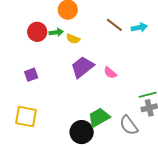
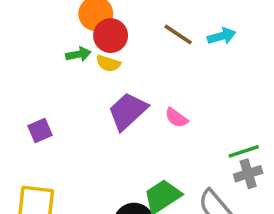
red circle: (37, 32) -> (111, 36), moved

